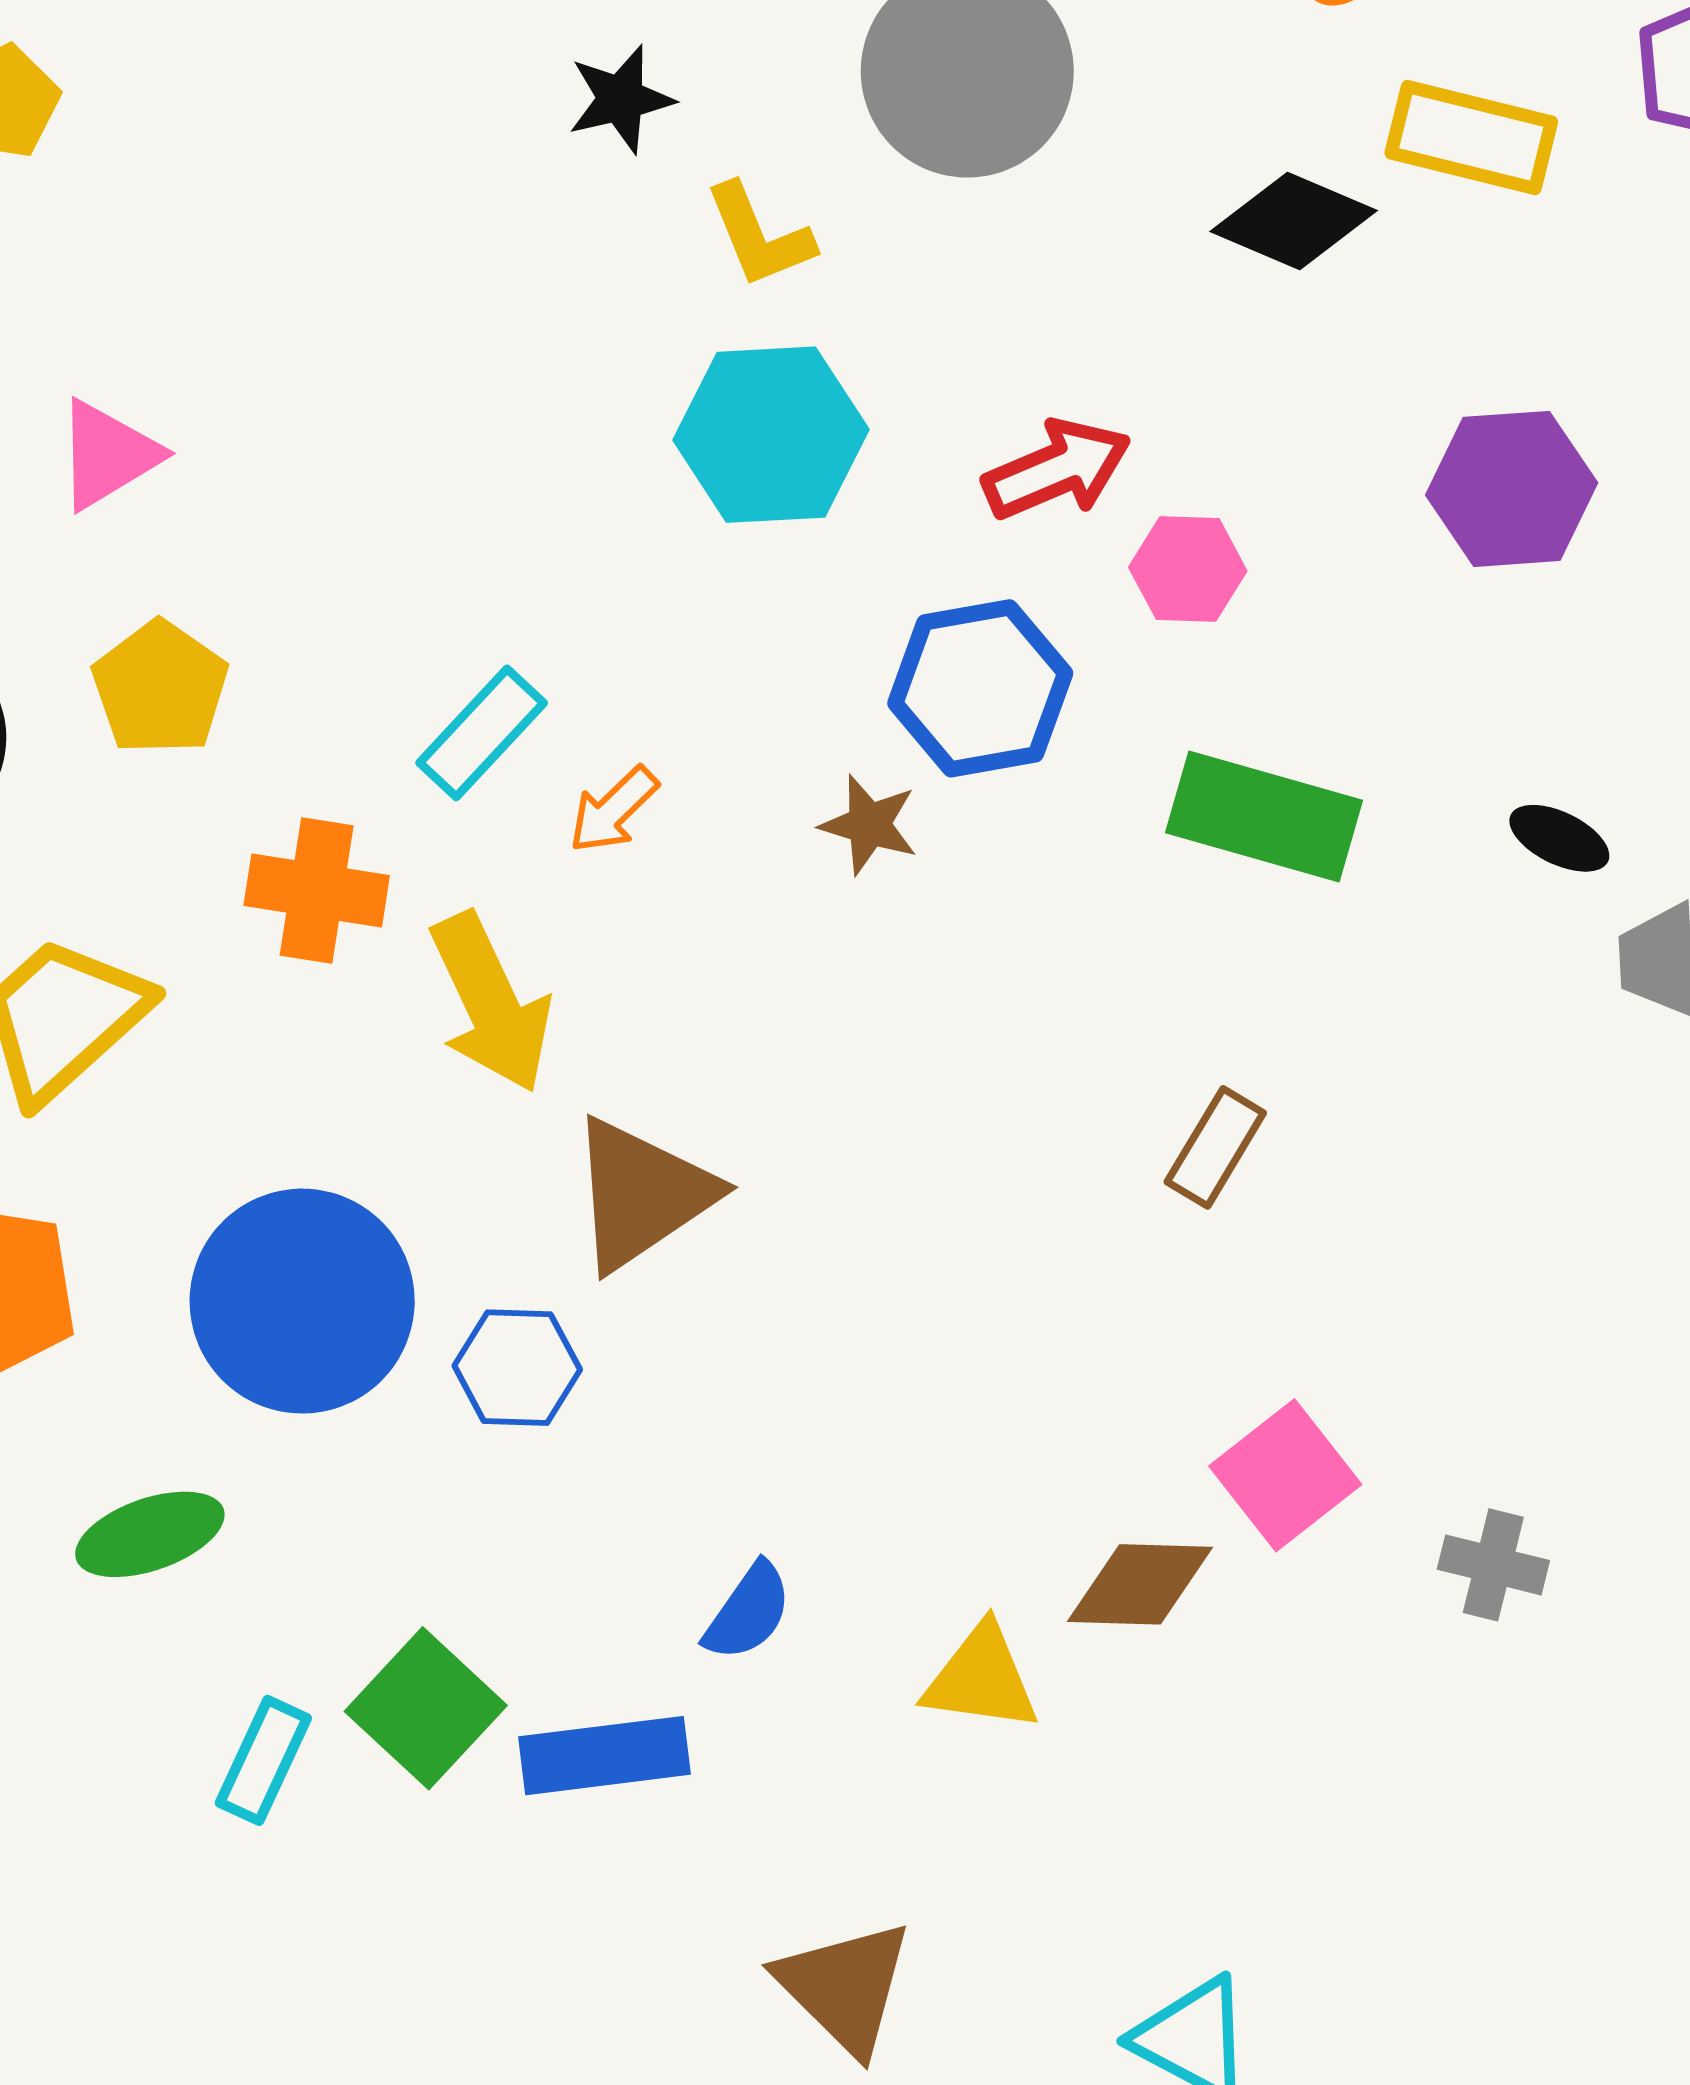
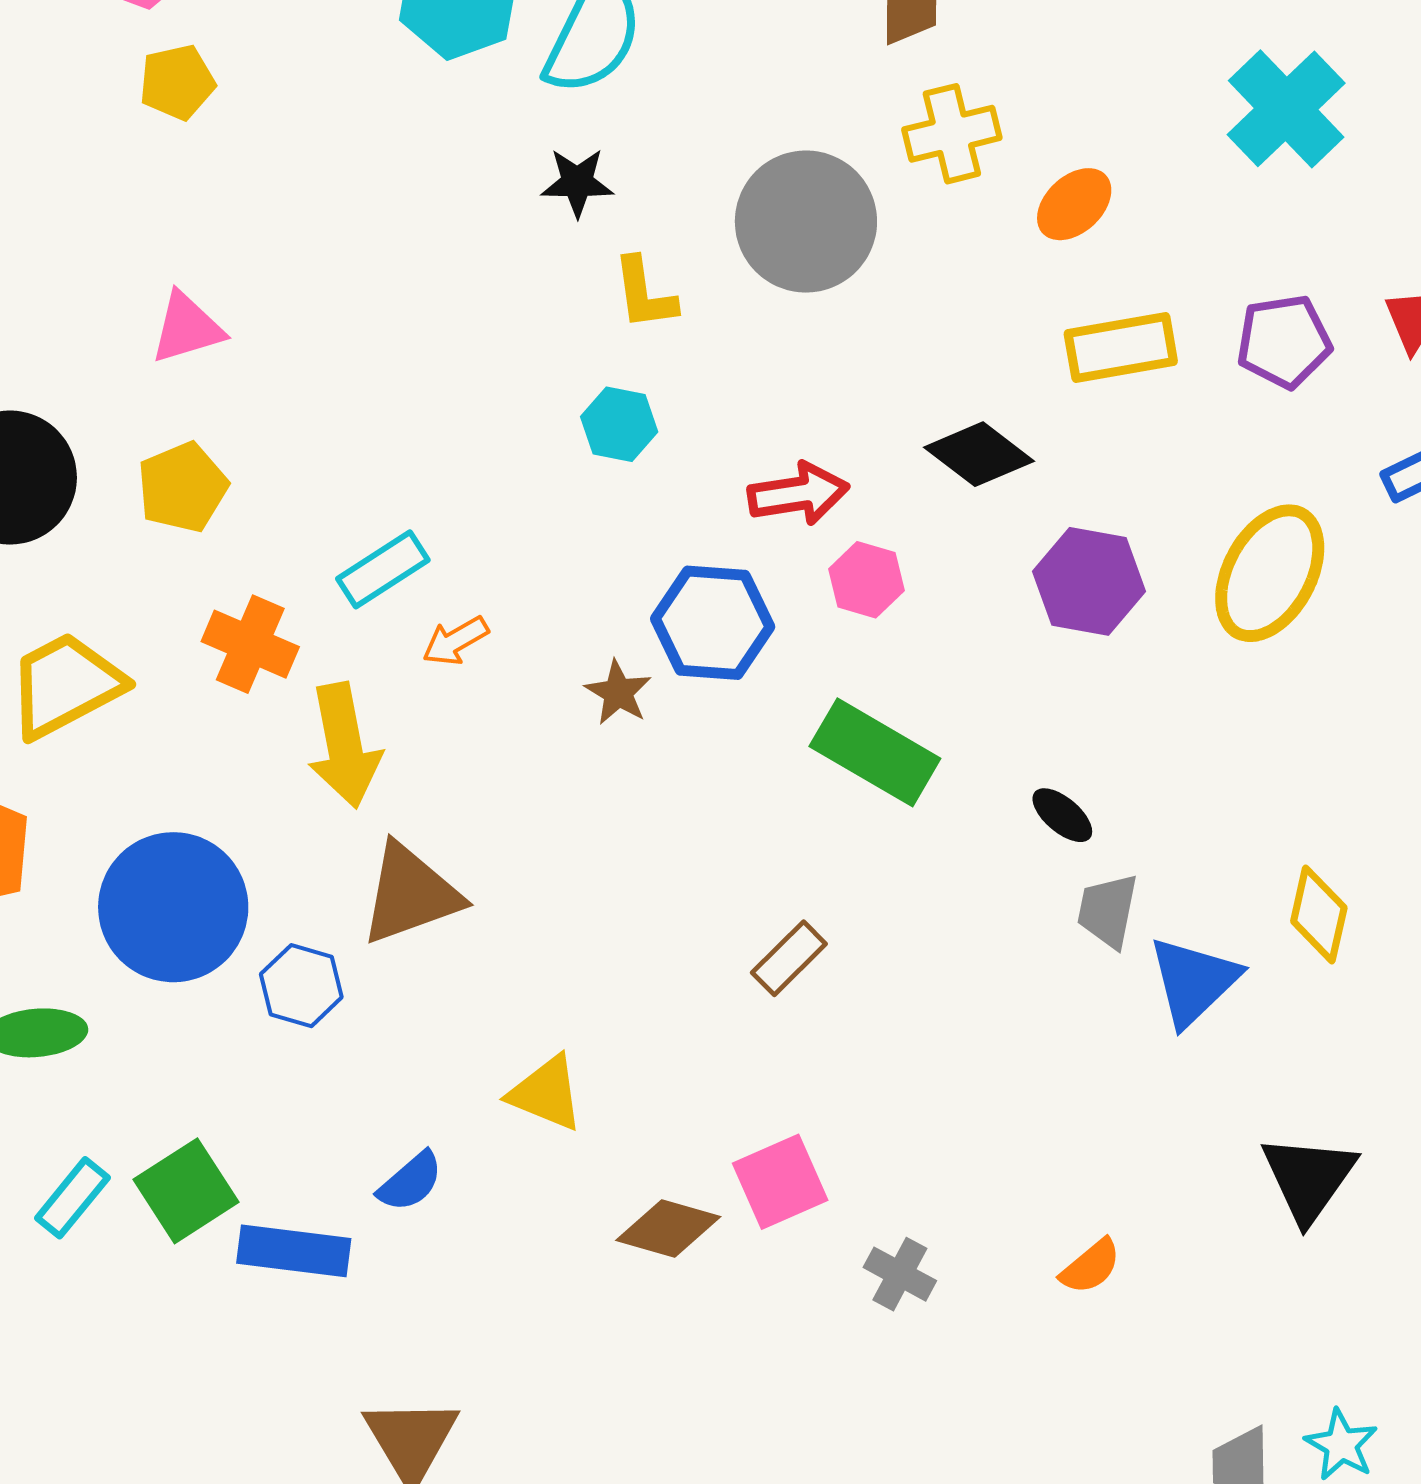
yellow rectangle: (1471, 137) -> (1121, 347), turned -38
black diamond: (1294, 221) -> (979, 454), moved
cyan hexagon: (771, 435) -> (619, 424), size x0.6
yellow triangle: (981, 1678) -> (546, 1093), moved

